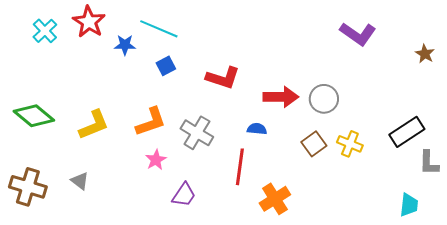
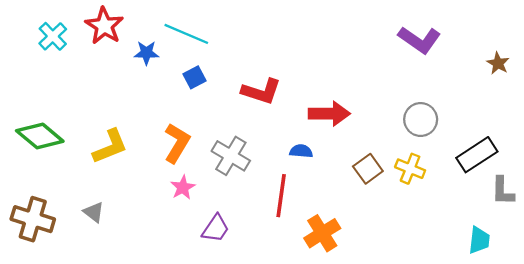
gray circle: (324, 99) -> (421, 120), moved
orange L-shape: (151, 122) -> (177, 143), turned -40

